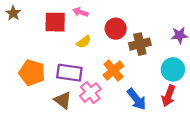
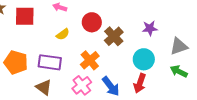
red square: (55, 22) -> (25, 16), moved
brown cross: (140, 44) -> (114, 36), turned -30
pink cross: (90, 93) -> (82, 85), moved

